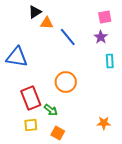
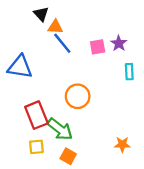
black triangle: (35, 12) -> (41, 14), turned -40
pink square: (105, 17) -> (98, 47), moved
blue line: (68, 37) -> (62, 43), moved
green arrow: (51, 110) -> (60, 129), size x1.6

